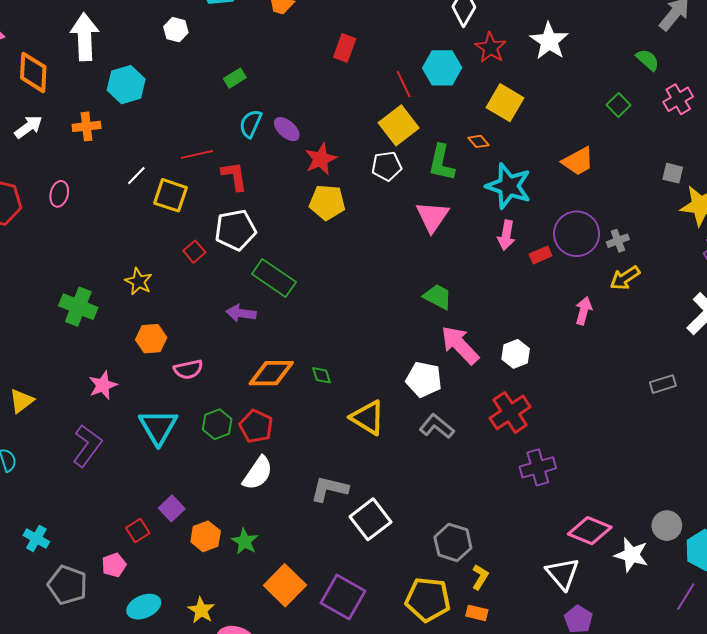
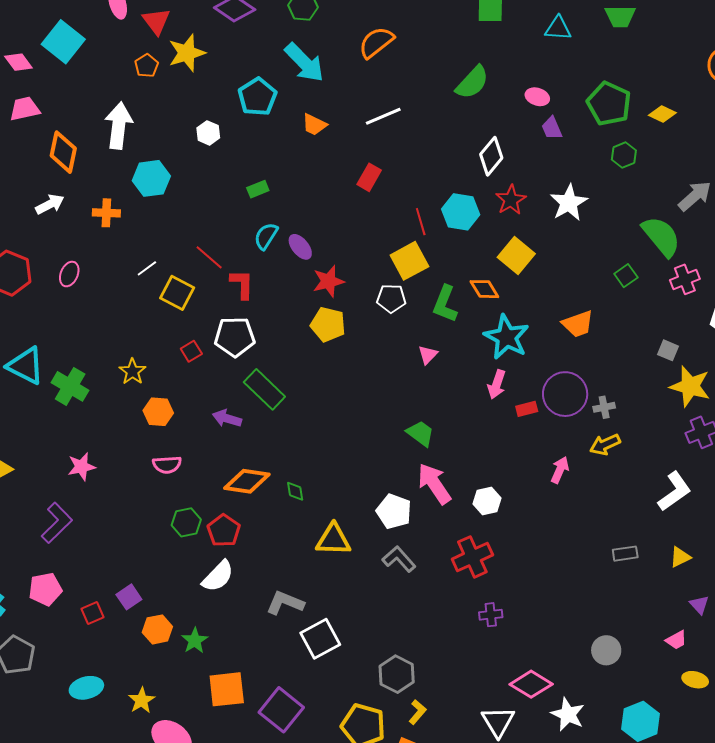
green semicircle: (648, 60) -> (661, 236), size x1.8
orange diamond: (479, 141) -> (484, 289), size x1.4
red line: (197, 154) -> (209, 257), turned 44
pink triangle: (432, 217) -> (428, 355), size x0.6
orange hexagon: (151, 339) -> (158, 412), moved
yellow triangle: (368, 418) -> (333, 540), turned -39
cyan triangle: (158, 427) -> (26, 366), moved, turned -42
purple cross: (538, 467) -> (491, 615), size x0.7
gray circle: (667, 526) -> (606, 650), moved
pink pentagon: (114, 565) -> (45, 589), moved, size x1.4
orange square: (285, 585) -> (227, 689), turned 30

